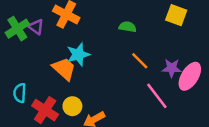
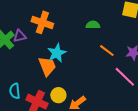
purple triangle: (36, 27) -> (20, 36), turned -40
orange trapezoid: (64, 69) -> (47, 66), turned 35

